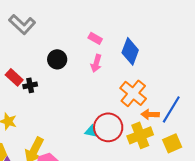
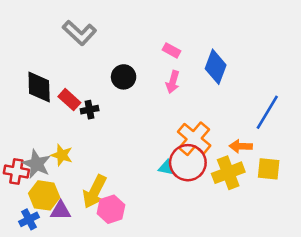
orange cross: (133, 93) -> (194, 139), moved
blue line: (171, 109) -> (267, 112), moved
yellow square: (172, 143) -> (269, 169), moved, turned 30

